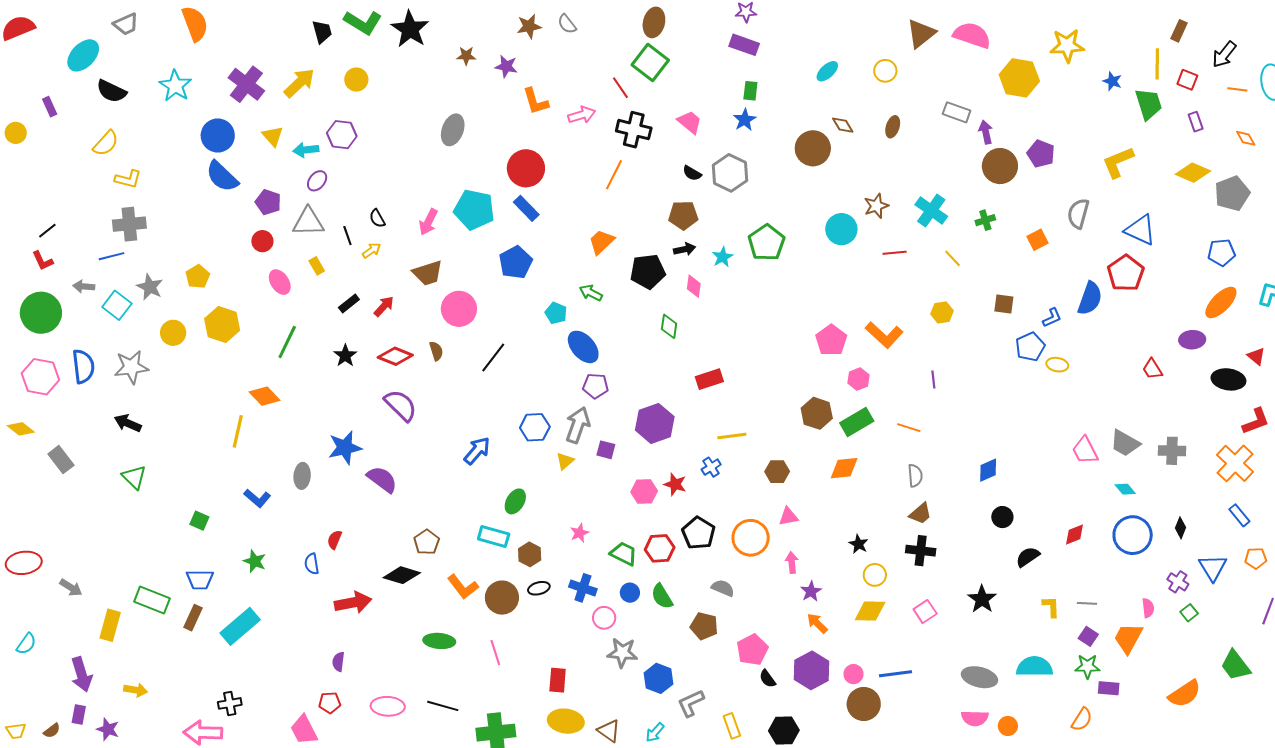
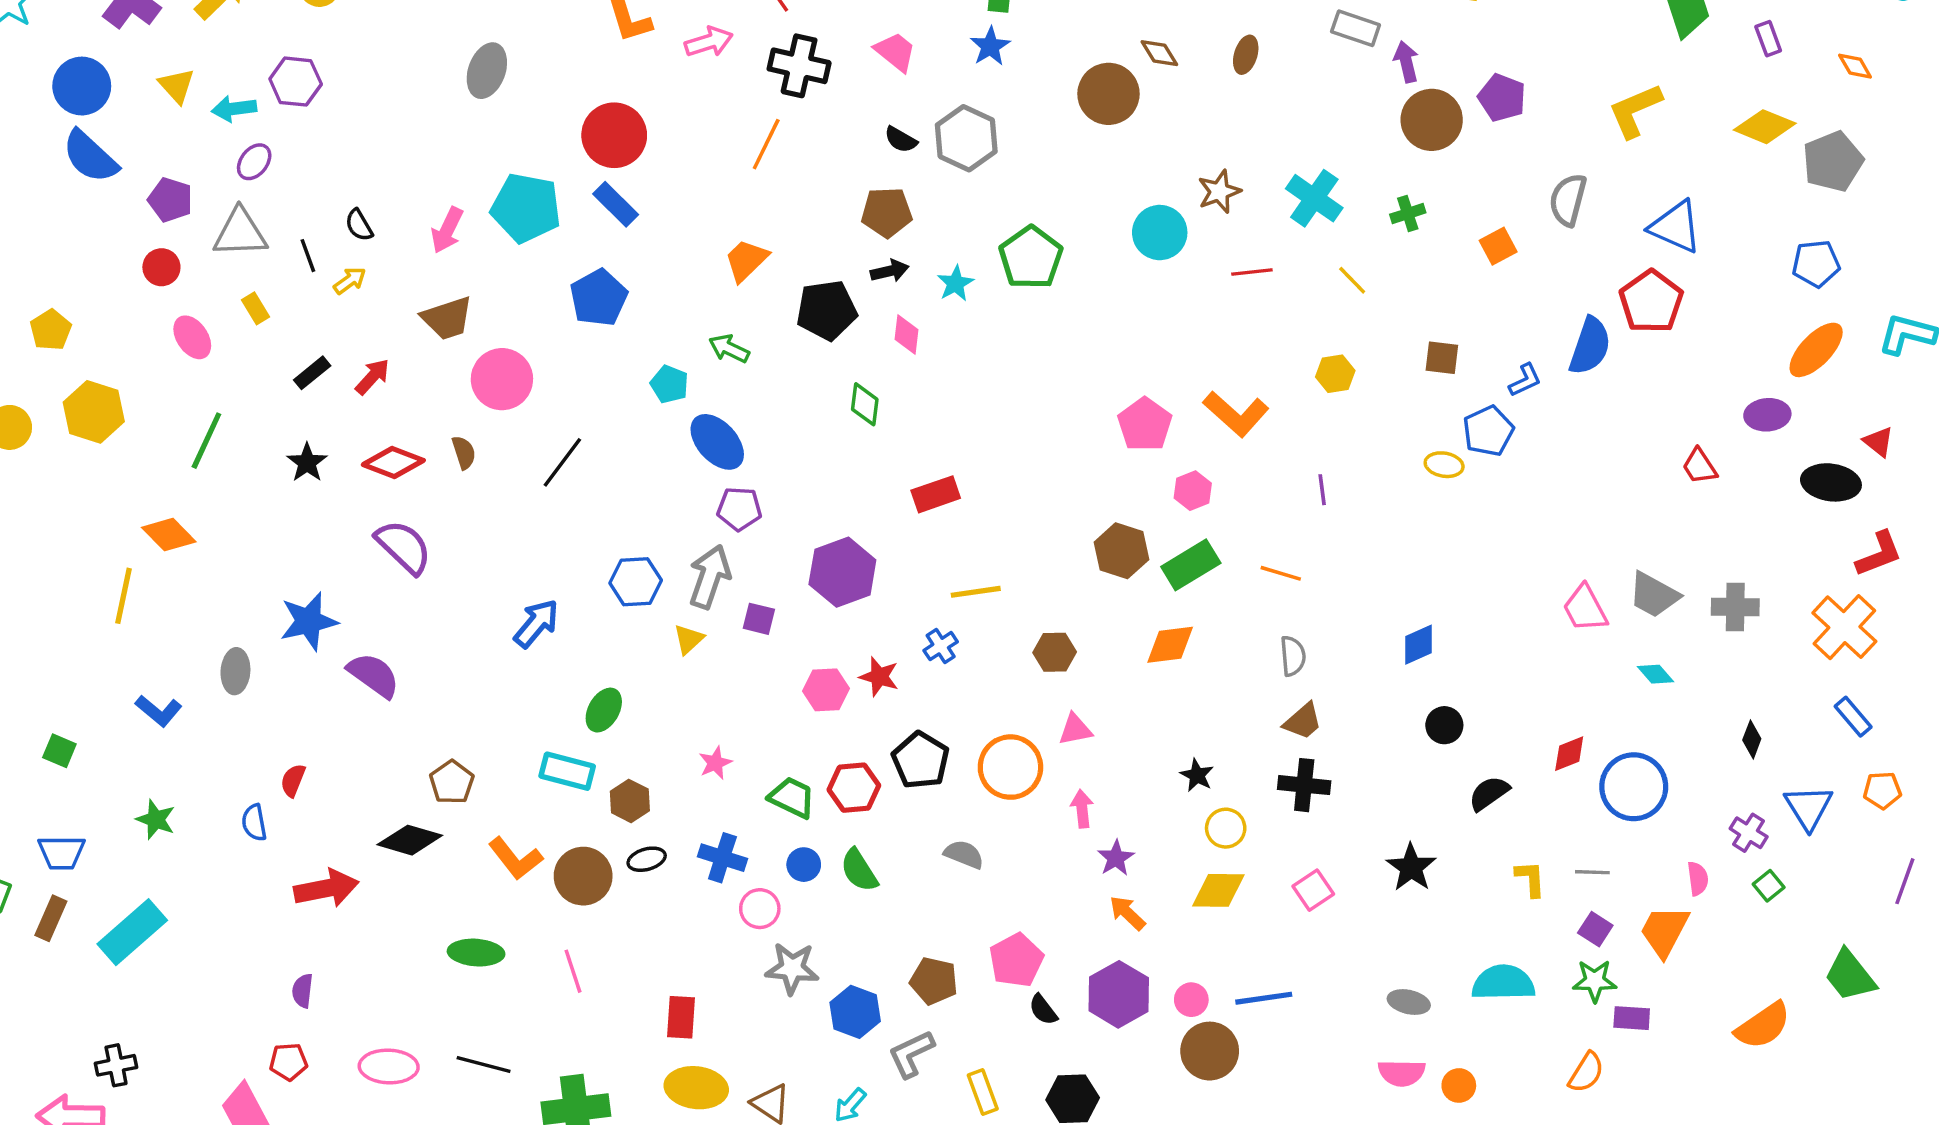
yellow ellipse: (1057, 365) -> (1444, 465), moved
blue circle: (1133, 535) -> (1634, 787), moved
brown pentagon: (704, 626) -> (934, 981), moved
gray ellipse: (980, 677) -> (1409, 1002), size x0.7

